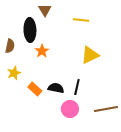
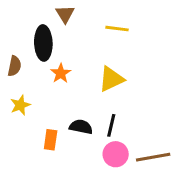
yellow triangle: (90, 55) -> (111, 79), moved
orange rectangle: (35, 89) -> (51, 140), moved, turned 56
pink circle: (70, 109) -> (116, 154), moved

